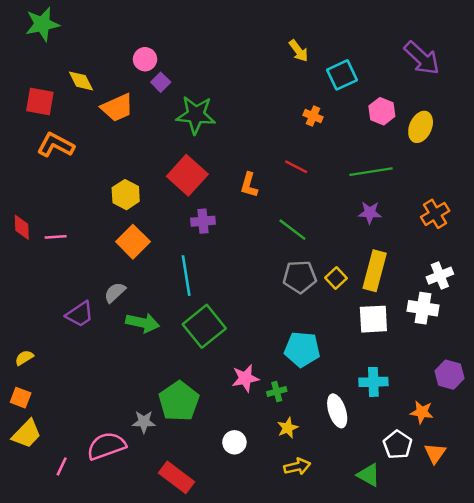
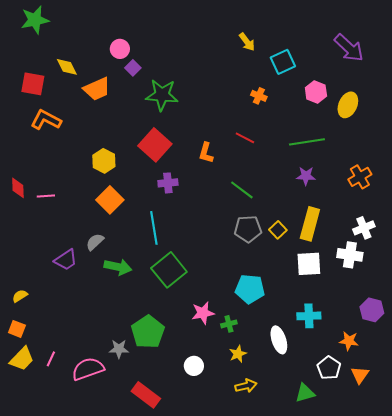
pink line: (62, 466) -> (51, 359), moved
green triangle: (369, 475) -> (305, 393), turned -45

